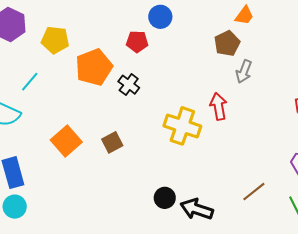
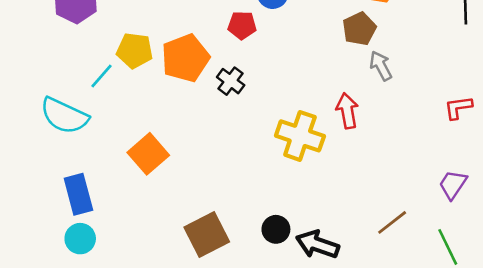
yellow pentagon: (55, 40) -> (135, 51), moved
gray arrow: (244, 72) -> (381, 66), turned 130
brown square: (112, 142) -> (207, 235), moved, size x1.6

